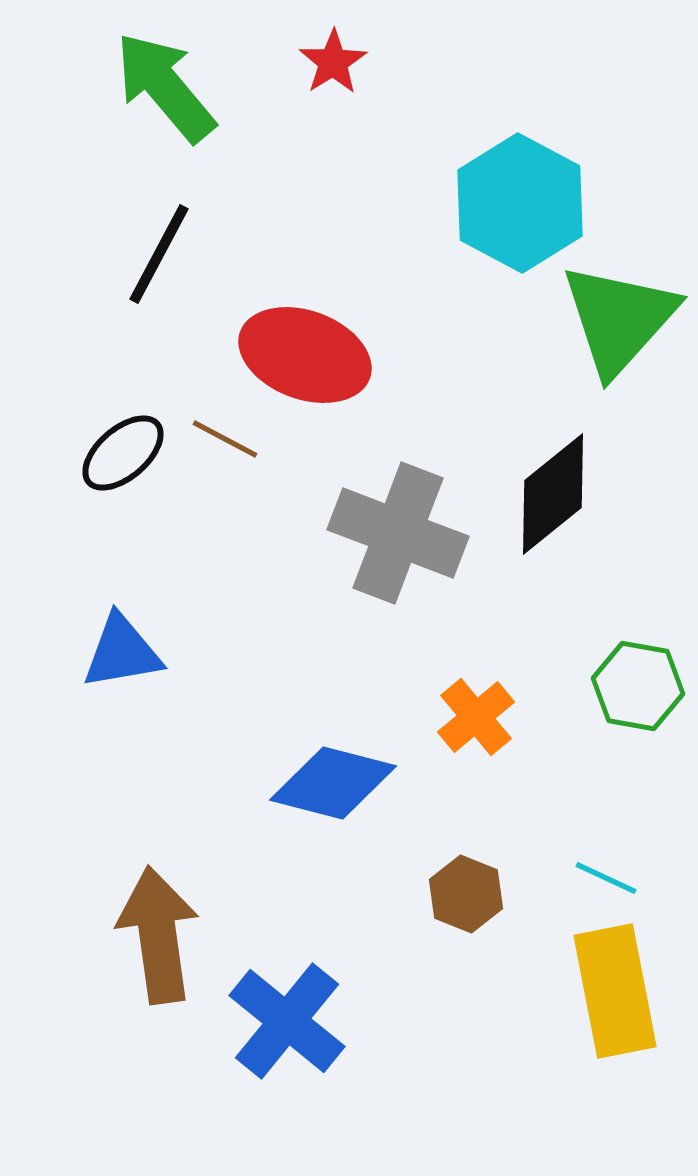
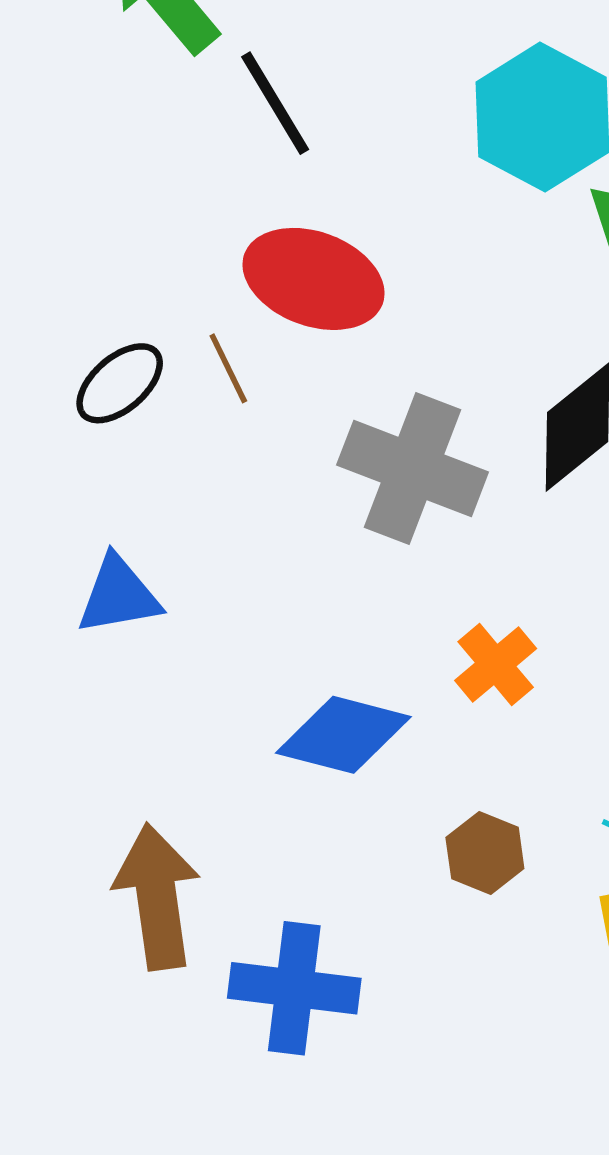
black line: (159, 254) -> (275, 103), moved, turned -59
brown line: (225, 439) -> (228, 368), turned 36
blue cross: (287, 1021) -> (294, 988), turned -32

